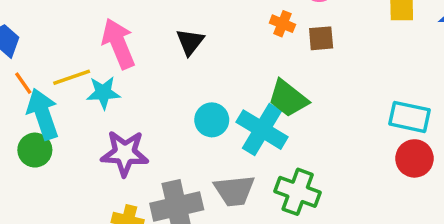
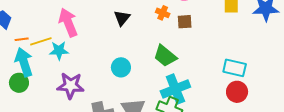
black triangle: (190, 42) -> (122, 18), moved
orange line: (23, 83) -> (22, 39), moved, turned -64
cyan cross: (262, 130) -> (175, 89), moved, turned 36

